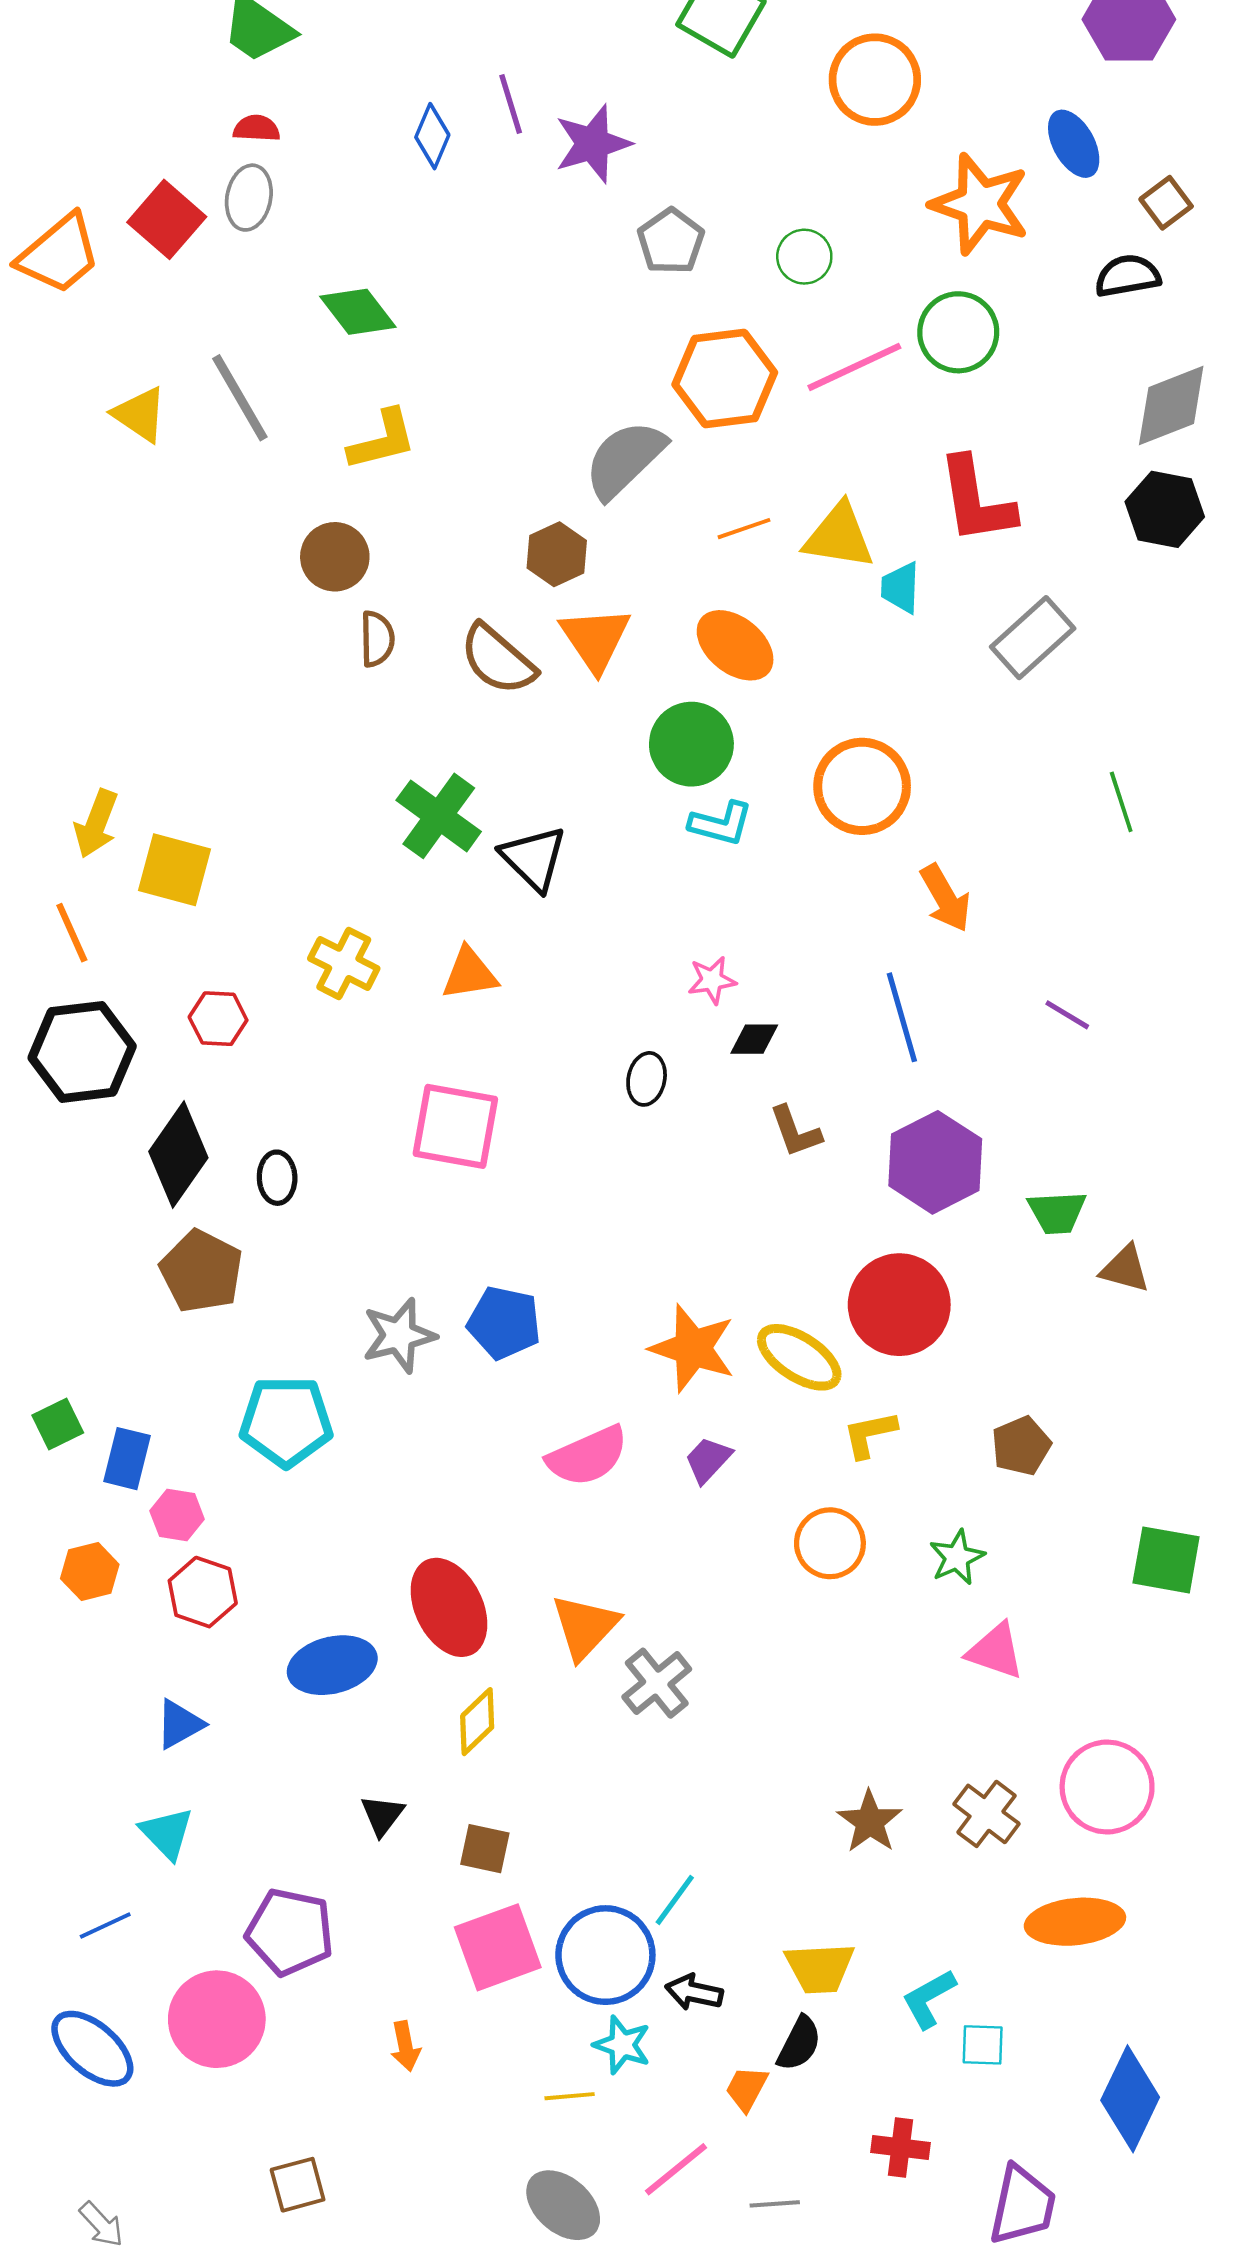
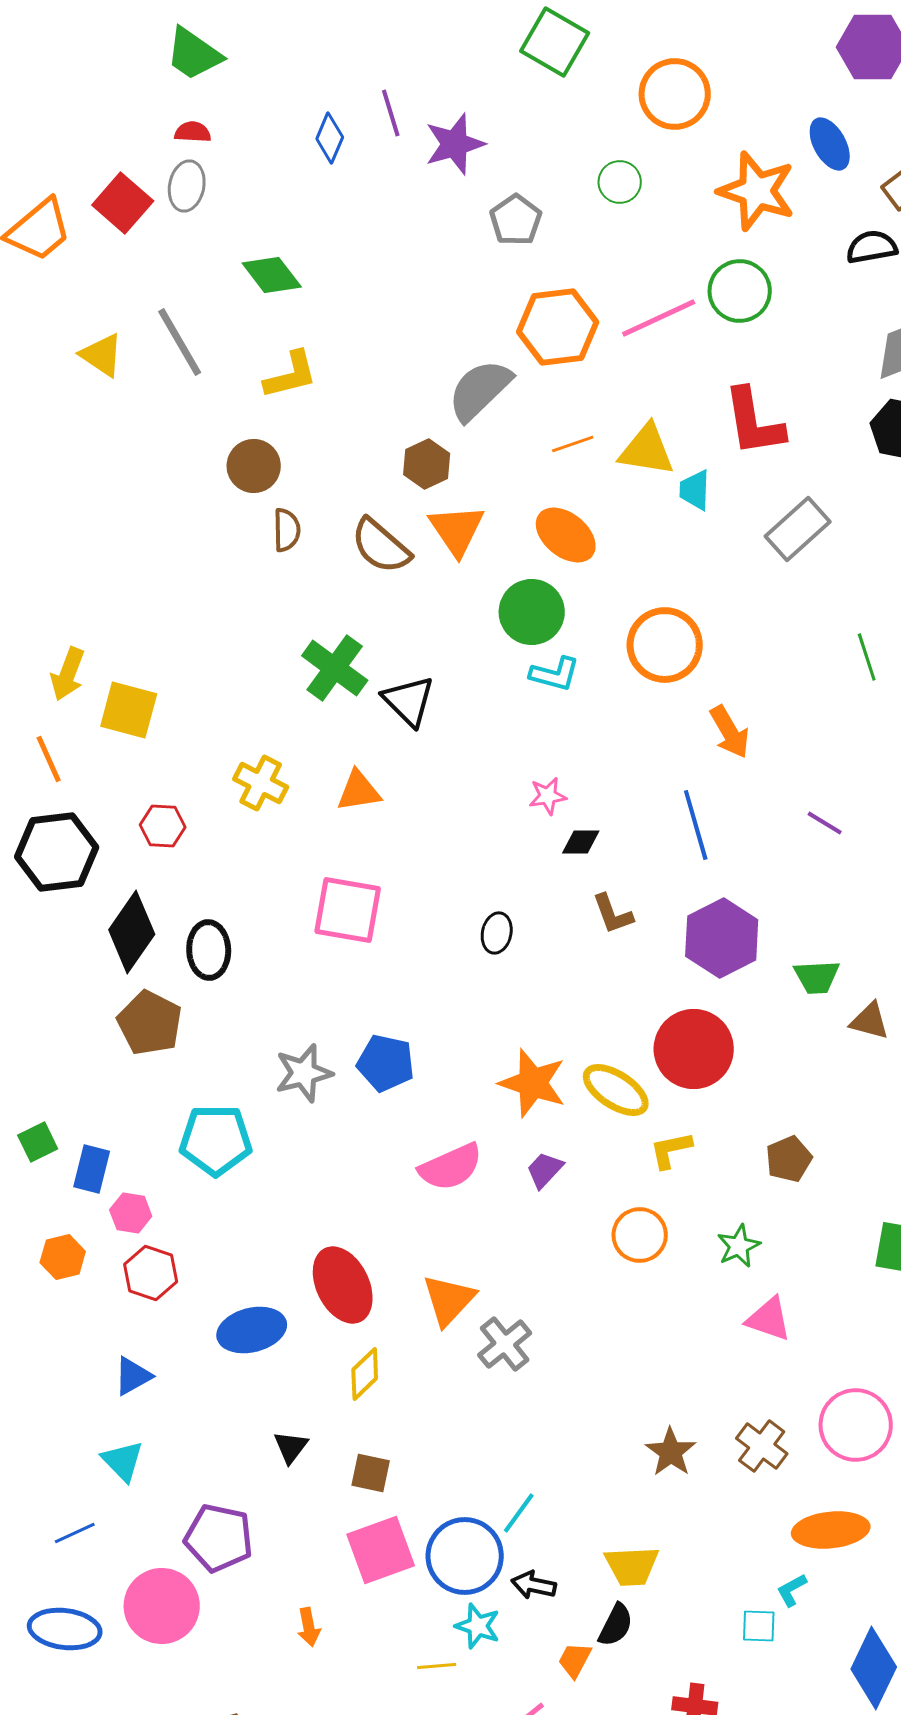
green circle: (804, 257) -> (620, 182), moved
black ellipse: (647, 1079) -> (497, 933), moved
black ellipse: (277, 1178) -> (209, 950), size x1.4
cyan L-shape: (929, 1999) -> (792, 1590), moved, size x0.7
blue ellipse: (92, 2049) -> (65, 1629), turned -34

